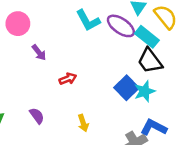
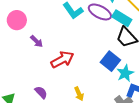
red arrow: (68, 79) -> (62, 60), size x1.6
cyan star: (145, 91) -> (125, 73), moved

